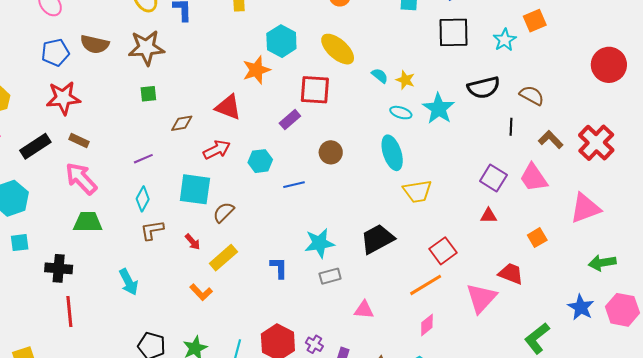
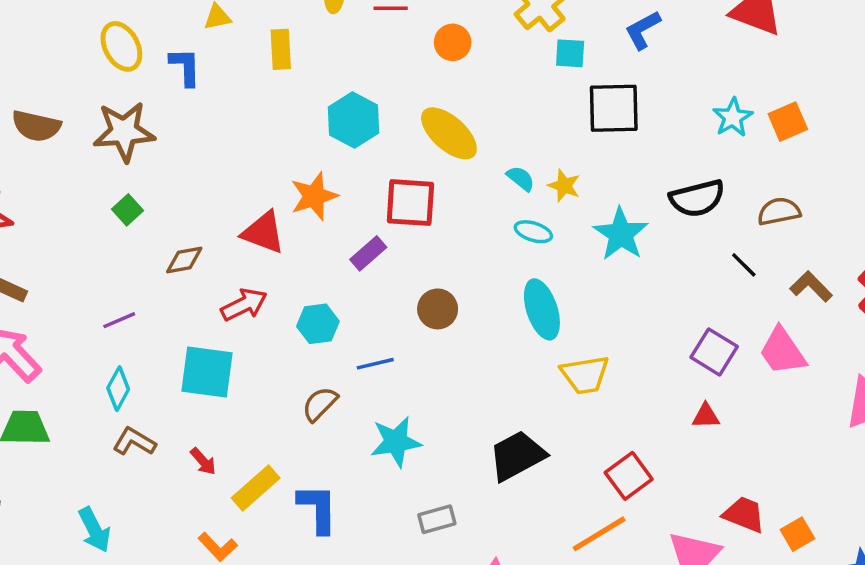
orange square: (535, 21) -> (788, 122), moved
black square: (453, 32) -> (614, 108), moved
orange star: (256, 70) -> (314, 196), moved
green square: (148, 94) -> (128, 210), turned -36
brown semicircle: (532, 95) -> (779, 211), turned -40
cyan ellipse: (401, 113) -> (533, 232), moved
black line: (511, 127) -> (744, 265), turned -48
brown semicircle: (224, 212) -> (320, 404), moved
brown L-shape: (152, 230) -> (134, 442), turned 40
orange square: (537, 238) -> (797, 534), moved
cyan star: (319, 243) -> (396, 442), moved
blue L-shape: (279, 268) -> (318, 508), moved, size x1.4

